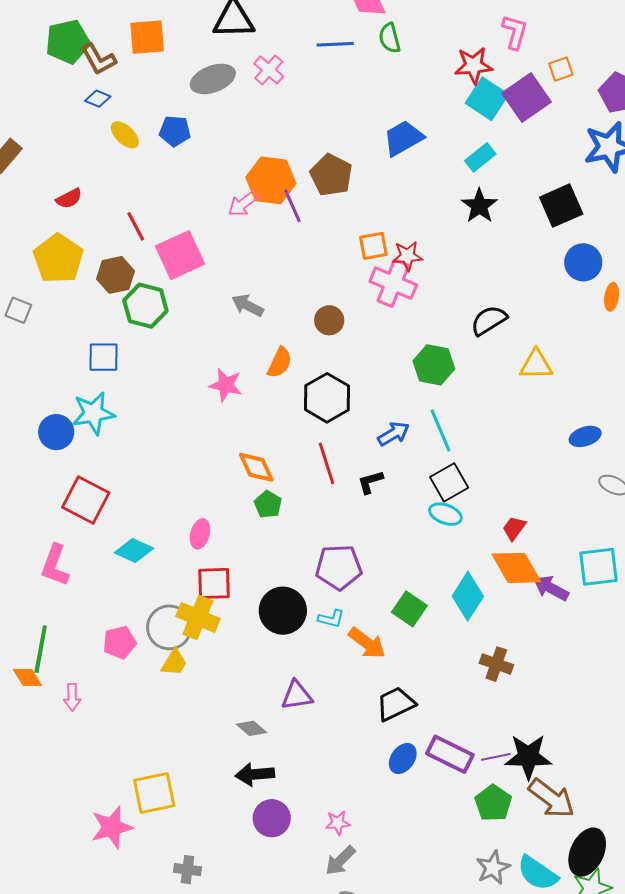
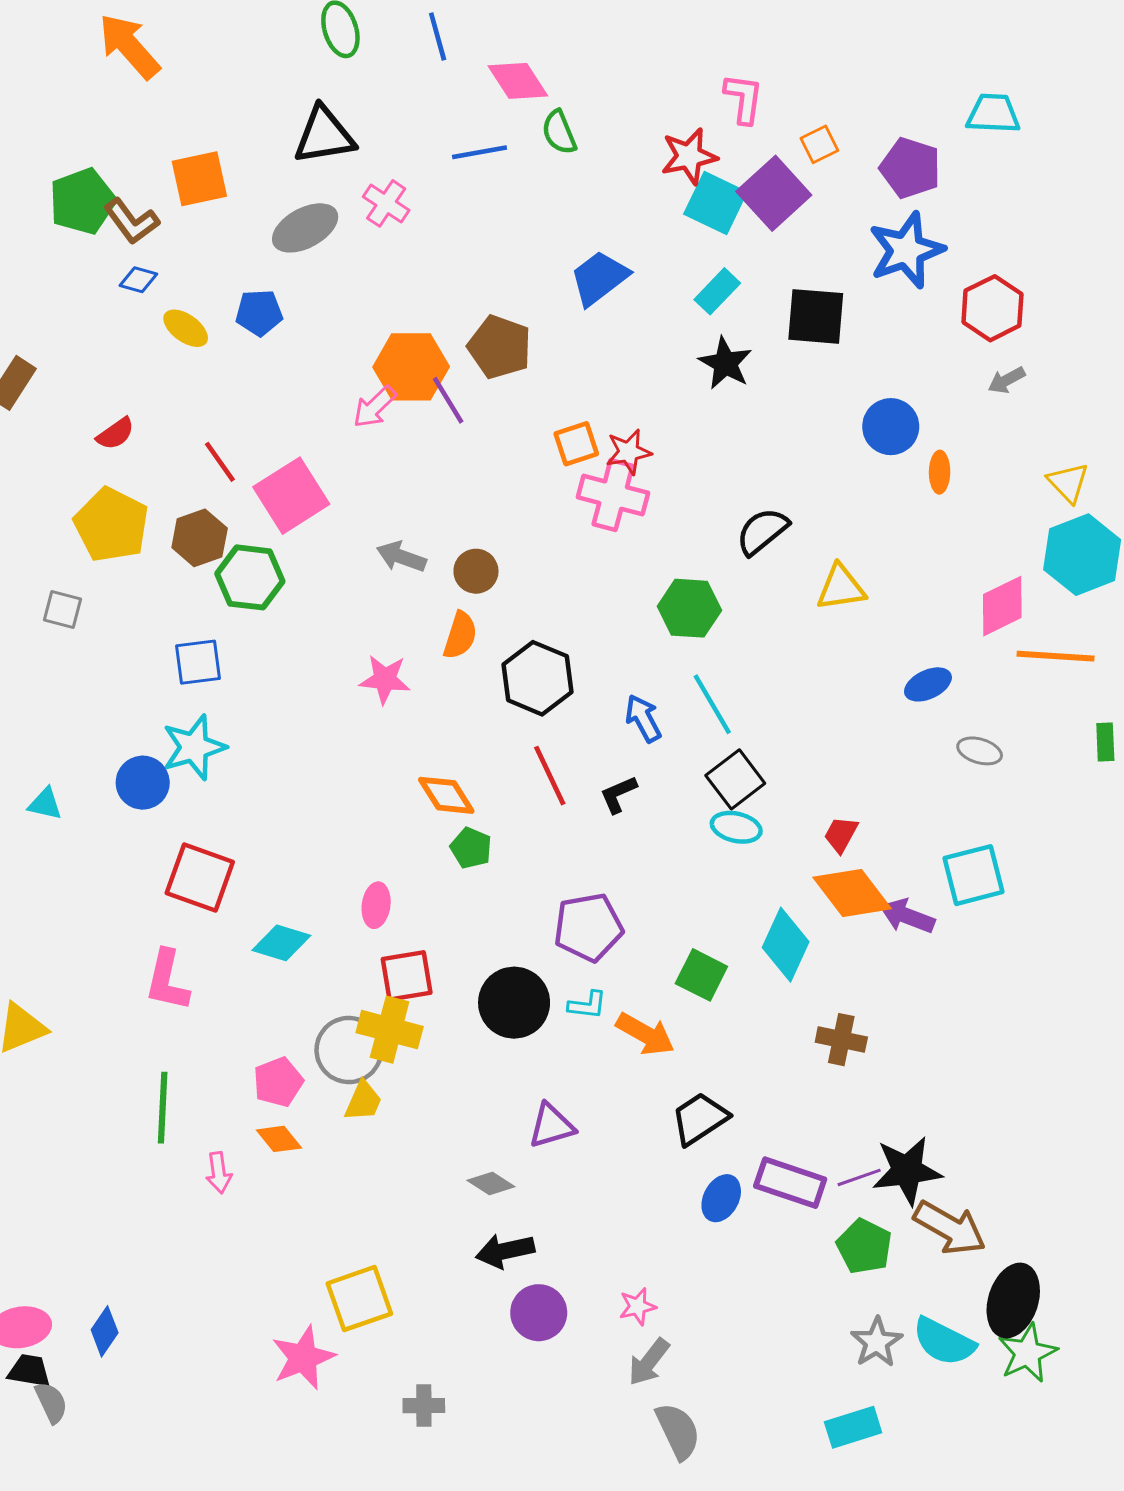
black square: (561, 206) -> (816, 316), moved, turned 36
brown circle: (329, 320) -> (476, 571), moved
blue arrow: (394, 434) -> (643, 718), turned -80
orange diamond: (27, 677) -> (279, 1139), moved

